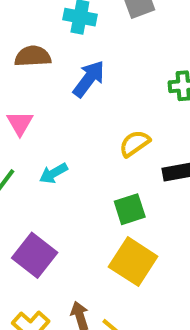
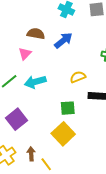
brown semicircle: (33, 56) -> (36, 34), moved
cyan arrow: (53, 173) -> (35, 82), size x1.5

